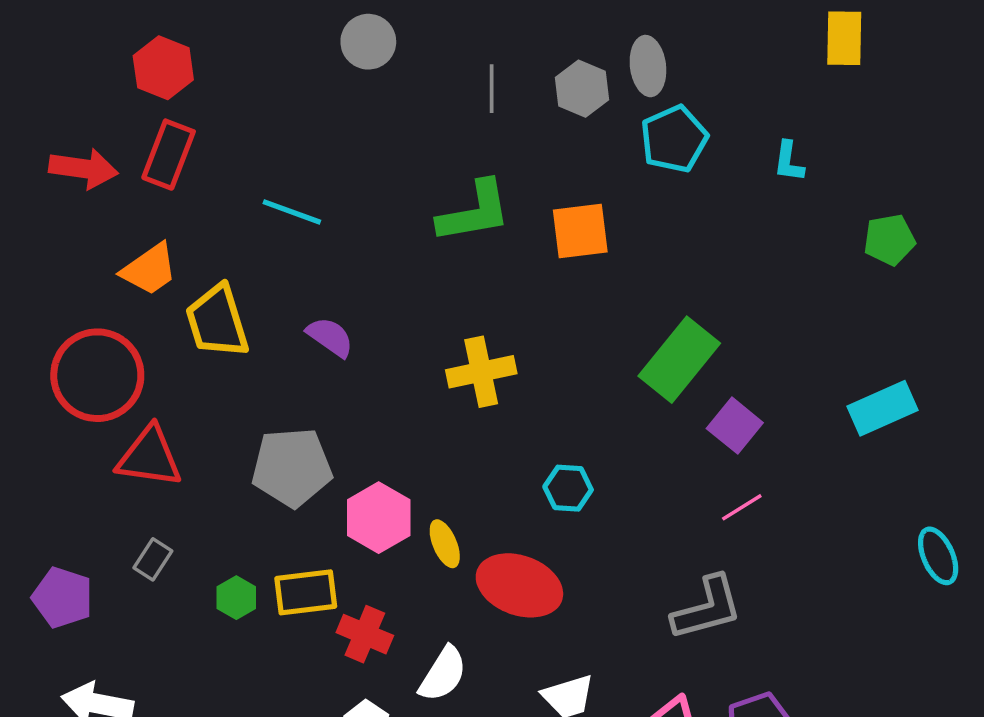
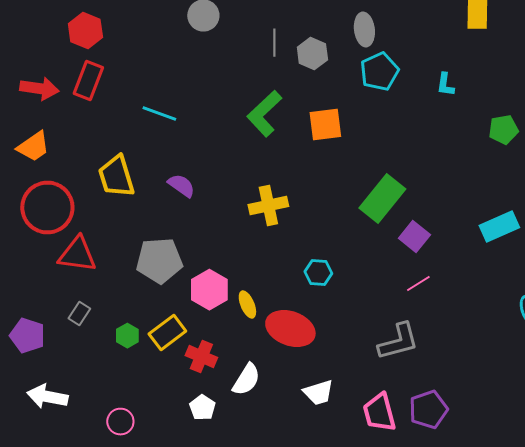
gray hexagon: (582, 89) -> (312, 54), moved
green L-shape: (474, 212) -> (264, 114), turned 147
orange trapezoid: (149, 269) -> (33, 146), moved
yellow rectangle: (306, 592) -> (167, 332), turned -30

